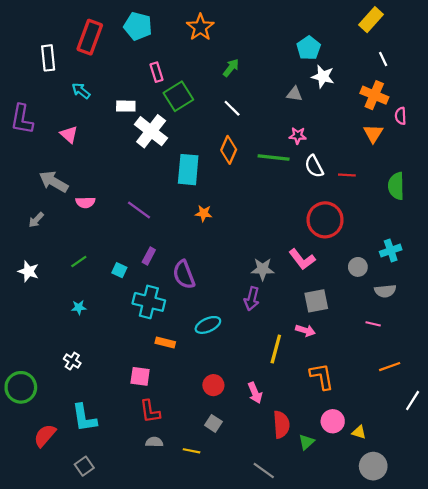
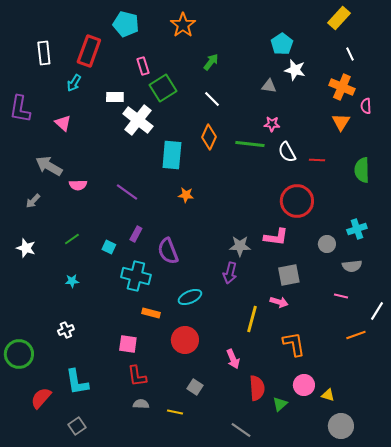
red rectangle: (90, 37) -> (89, 51), moved
cyan arrow: (81, 91) -> (74, 83), turned -96
pink L-shape: (302, 259) -> (276, 237), turned -45
white cross: (72, 361) -> (66, 330), turned 35
red circle: (213, 385) -> (185, 340), moved, size x1.4
white line: (413, 400) -> (377, 311), moved

